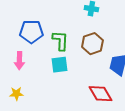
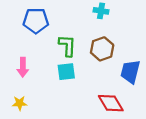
blue pentagon: (31, 32) -> (36, 21), moved

